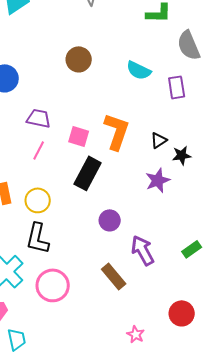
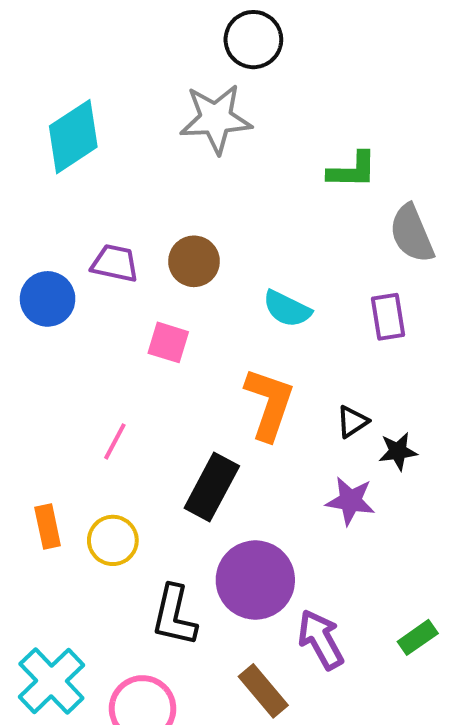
cyan semicircle: (139, 70) -> (287, 309), moved
purple trapezoid: (39, 118) -> (115, 263), moved
pink square: (79, 136) -> (168, 342), moved
purple star: (158, 180) -> (350, 501), turned 30
purple circle: (110, 220) -> (255, 580), size x1.8
black L-shape: (38, 238) -> (174, 616), moved

